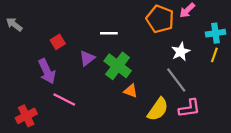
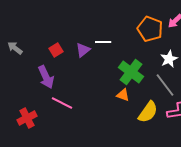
gray arrow: (14, 24) -> (15, 48), moved
purple triangle: (87, 58) -> (83, 50), moved
green cross: (118, 66) -> (131, 72), moved

